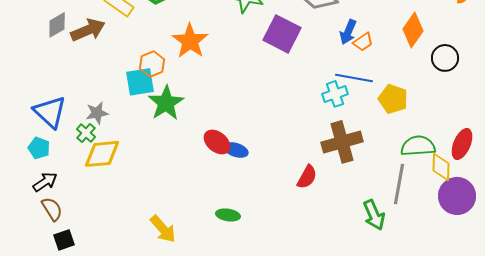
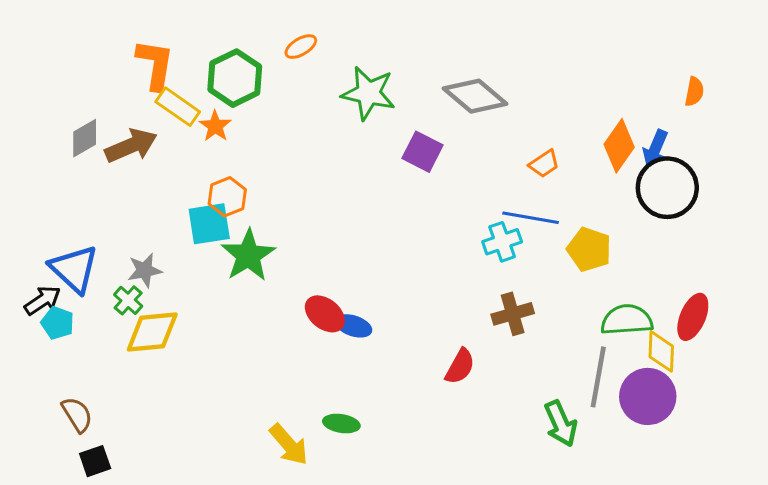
blue arrow: (348, 32) -> (655, 149), moved
purple square: (282, 34) -> (422, 152), size x0.7
orange star: (190, 41) -> (215, 126), moved, size x0.6
black circle: (445, 58) -> (667, 188), size x1.5
brown cross: (342, 142) -> (513, 314), size x0.7
black arrow: (45, 182) -> (43, 300), moved
purple circle: (457, 196) -> (648, 396), moved
yellow arrow: (163, 229) -> (289, 445), moved

